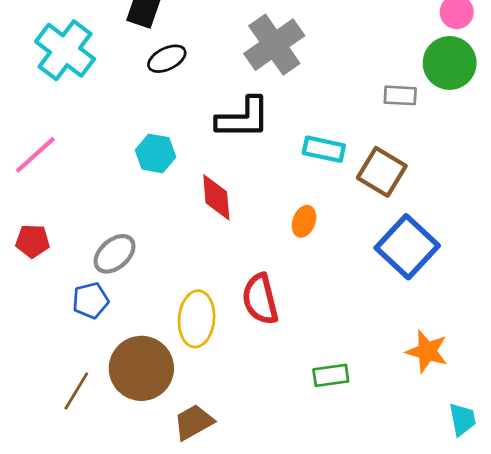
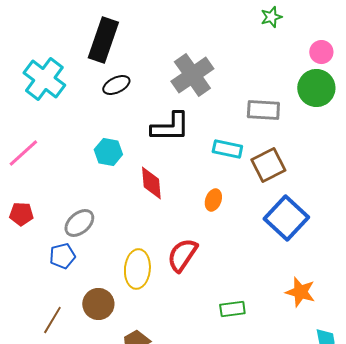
gray rectangle: (400, 95) -> (263, 110), moved, size x1.4
brown square: (382, 172) -> (268, 165), turned 32
red semicircle: (260, 299) -> (182, 255), turned 48
brown circle: (141, 368) -> (98, 304), size x0.7

